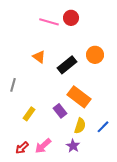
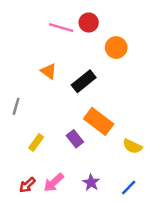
orange circle: (95, 55) -> (116, 48), moved
yellow semicircle: (80, 126) -> (132, 146), moved, turned 98
blue line: (103, 127) -> (129, 188), moved

